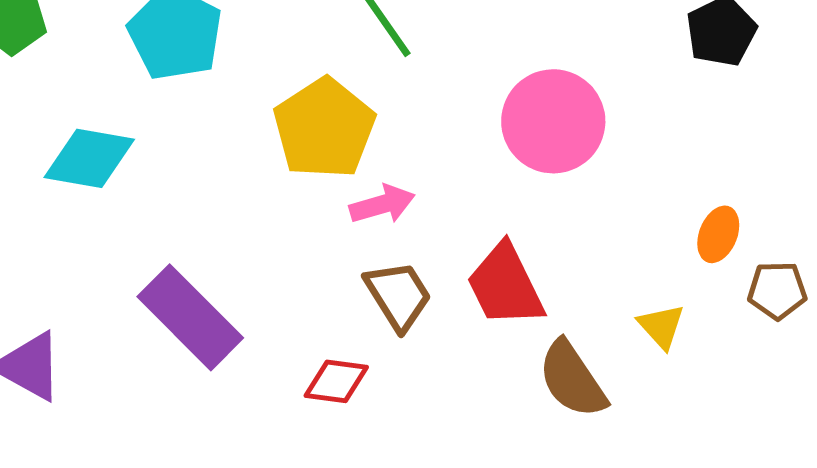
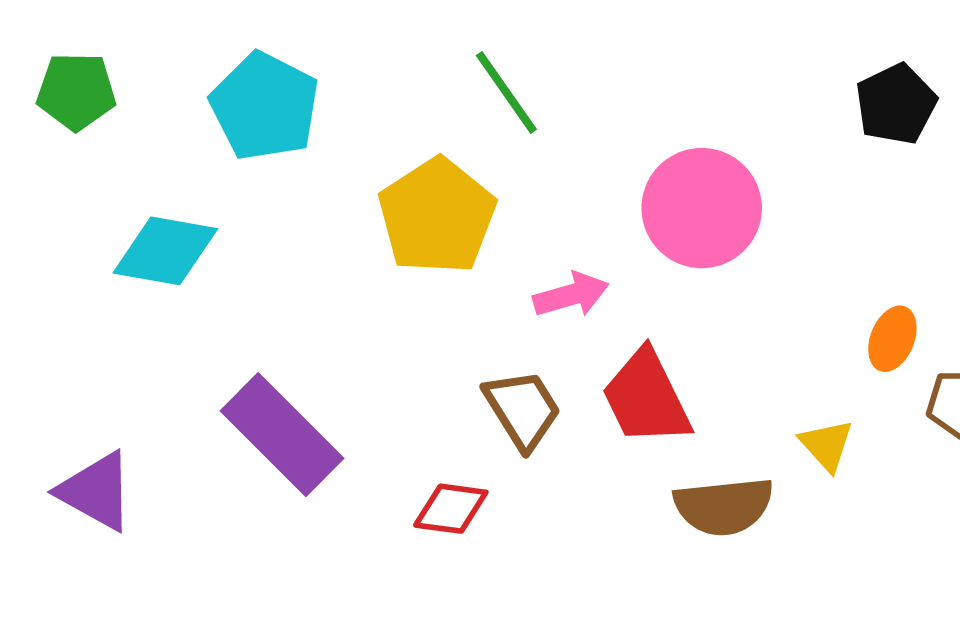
pink arrow: (382, 204) -> (571, 295), moved
brown semicircle: (572, 379) -> (724, 506), turned -62

